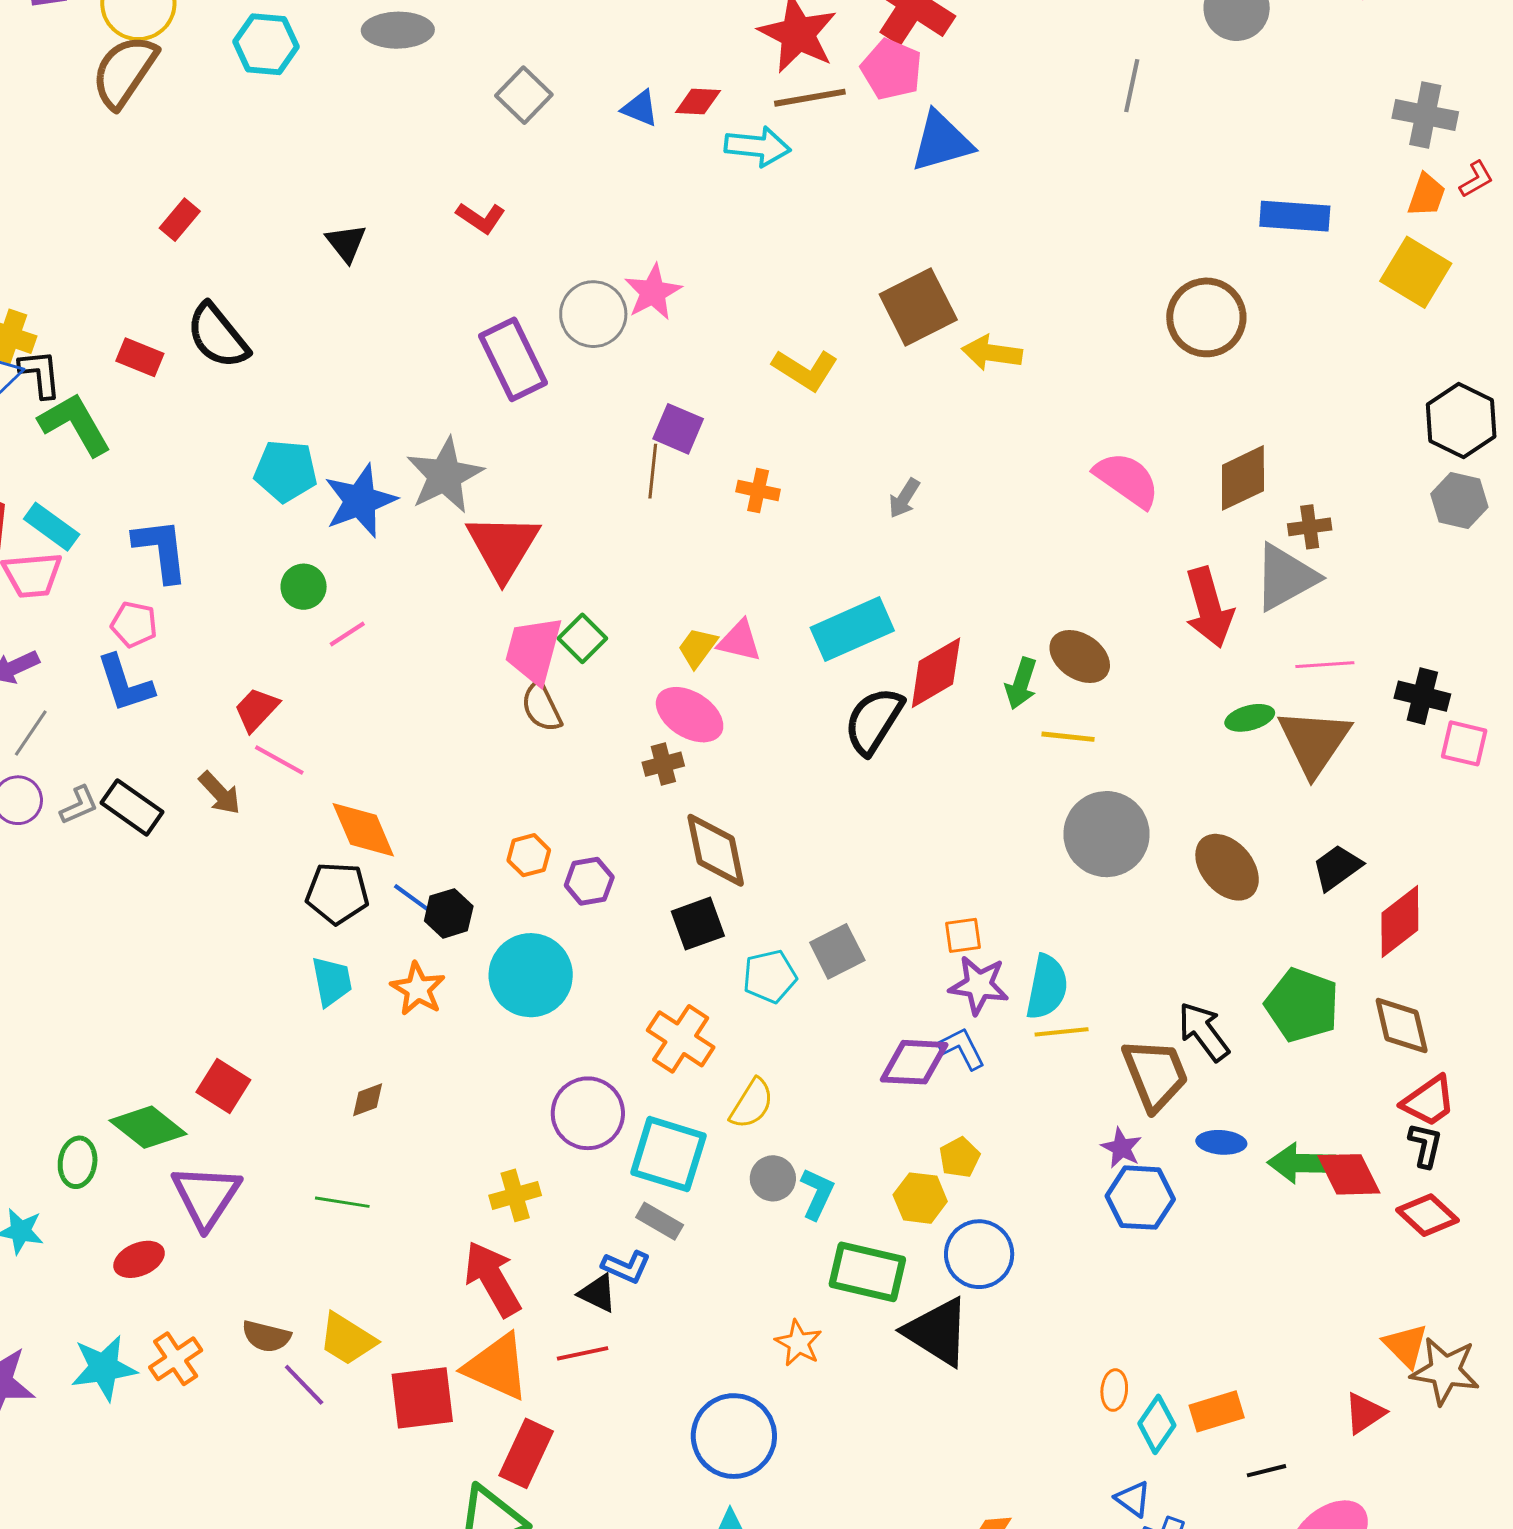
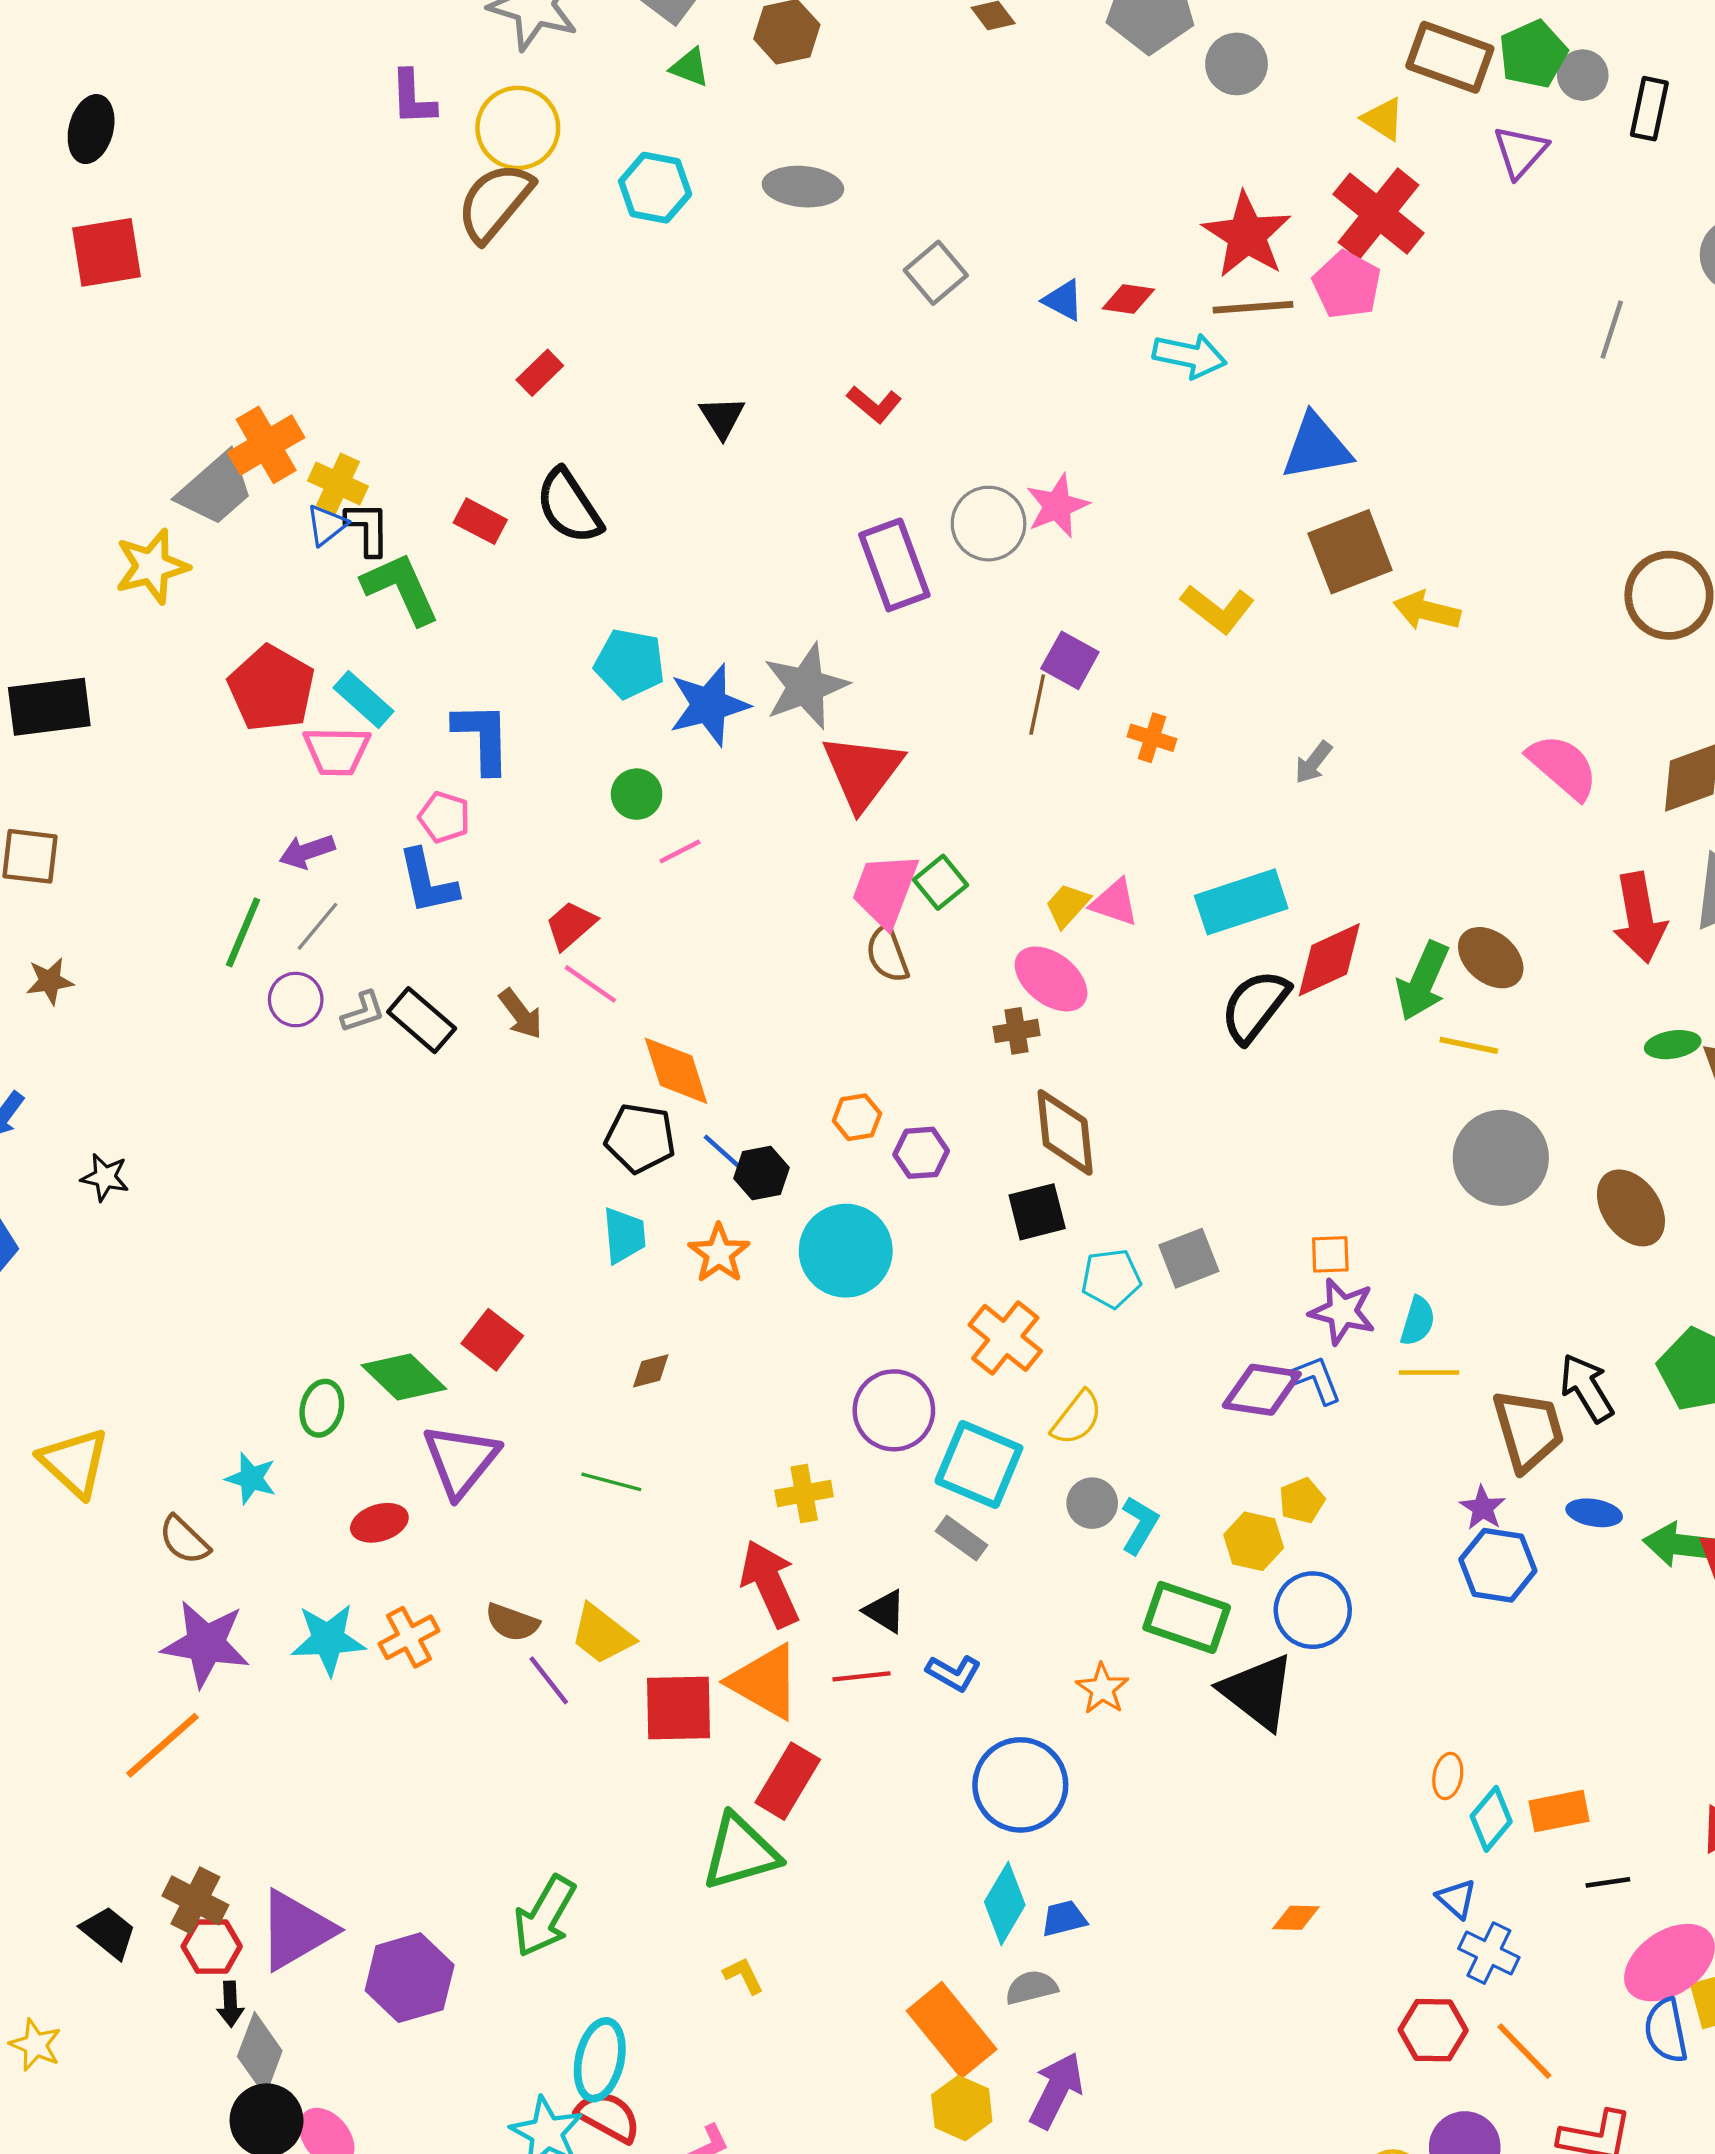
blue triangle: (942, 142) -> (1316, 447), moved
green arrow: (1021, 683) -> (1423, 981), size x1.4
cyan semicircle: (1047, 987) -> (1418, 1321), size x0.7
blue L-shape: (626, 1267) -> (954, 1673), moved

